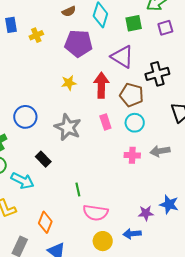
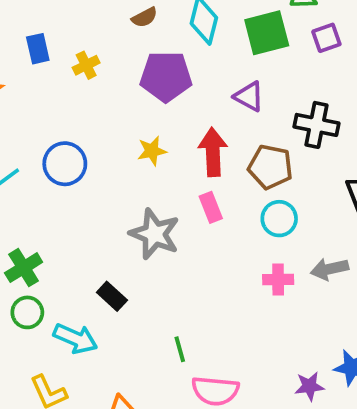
green square: (134, 23) -> (267, 33), size x1.4
purple triangle: (122, 57) -> (249, 96), size x0.7
black cross: (157, 74) -> (316, 125), turned 30
blue circle: (25, 117) -> (65, 164), moved
pink rectangle: (105, 122) -> (211, 207), moved

